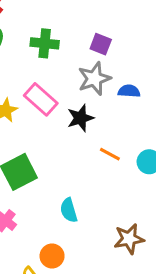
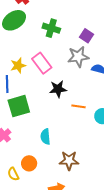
black star: (80, 118) -> (58, 89), moved
orange line: (110, 154) -> (78, 106), turned -32
brown star: (129, 239) -> (69, 161), moved

